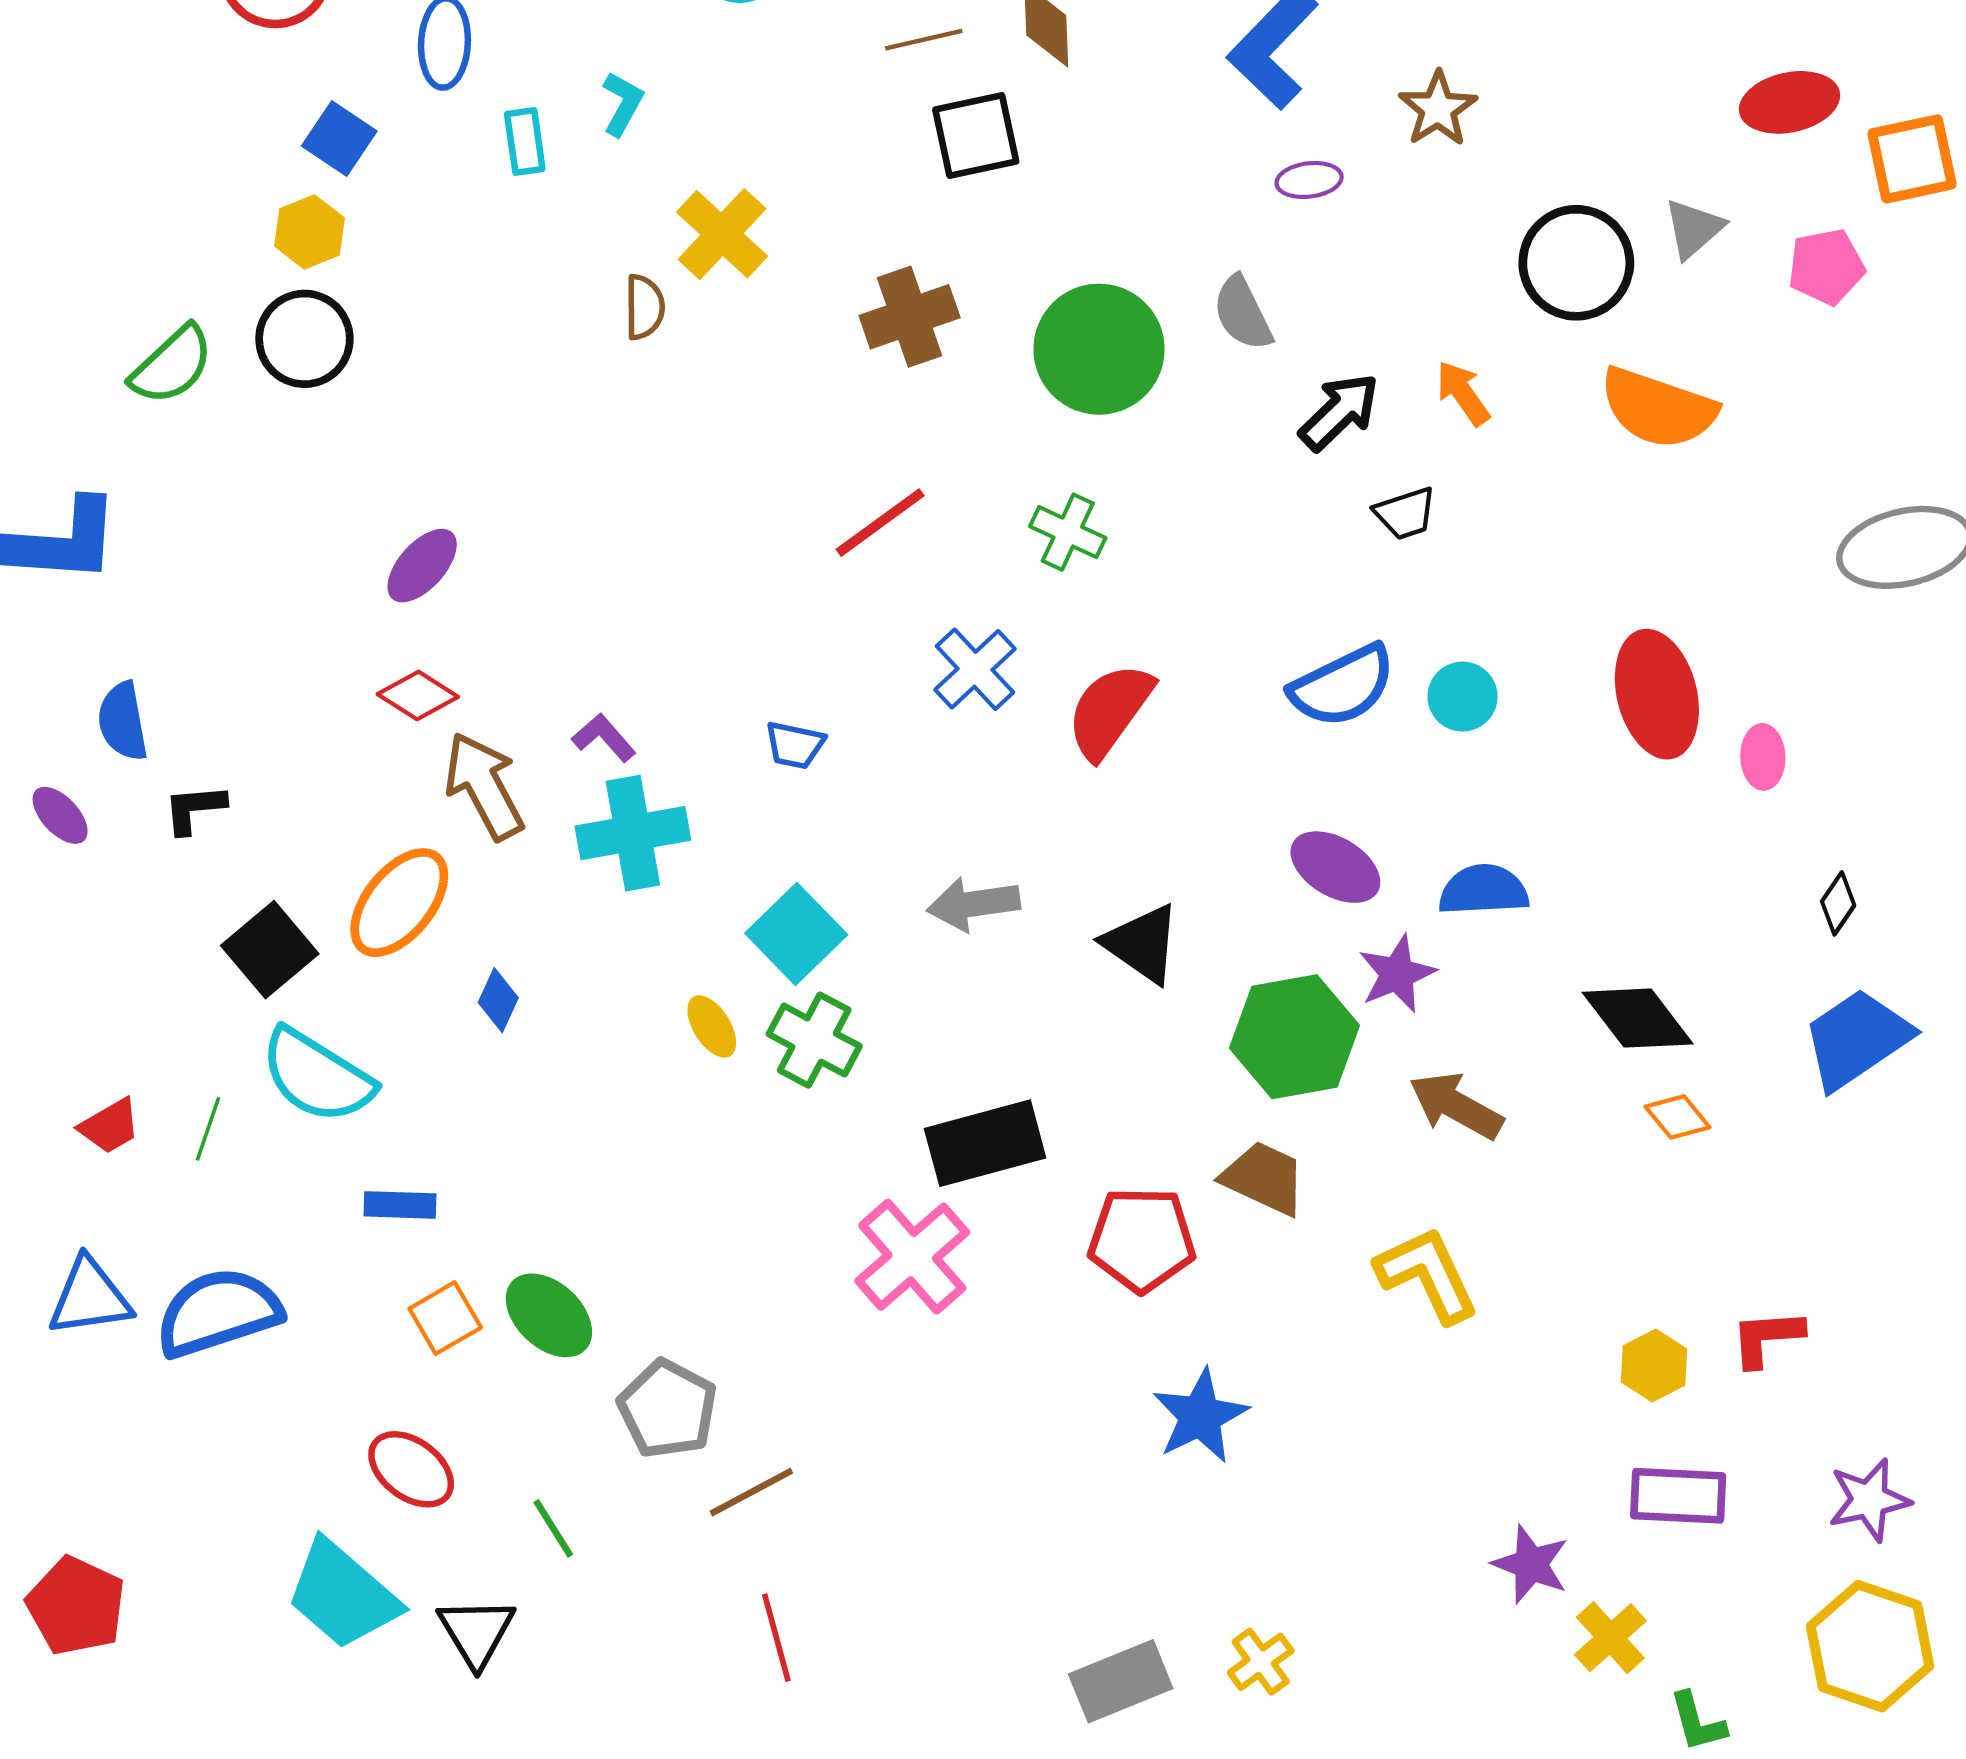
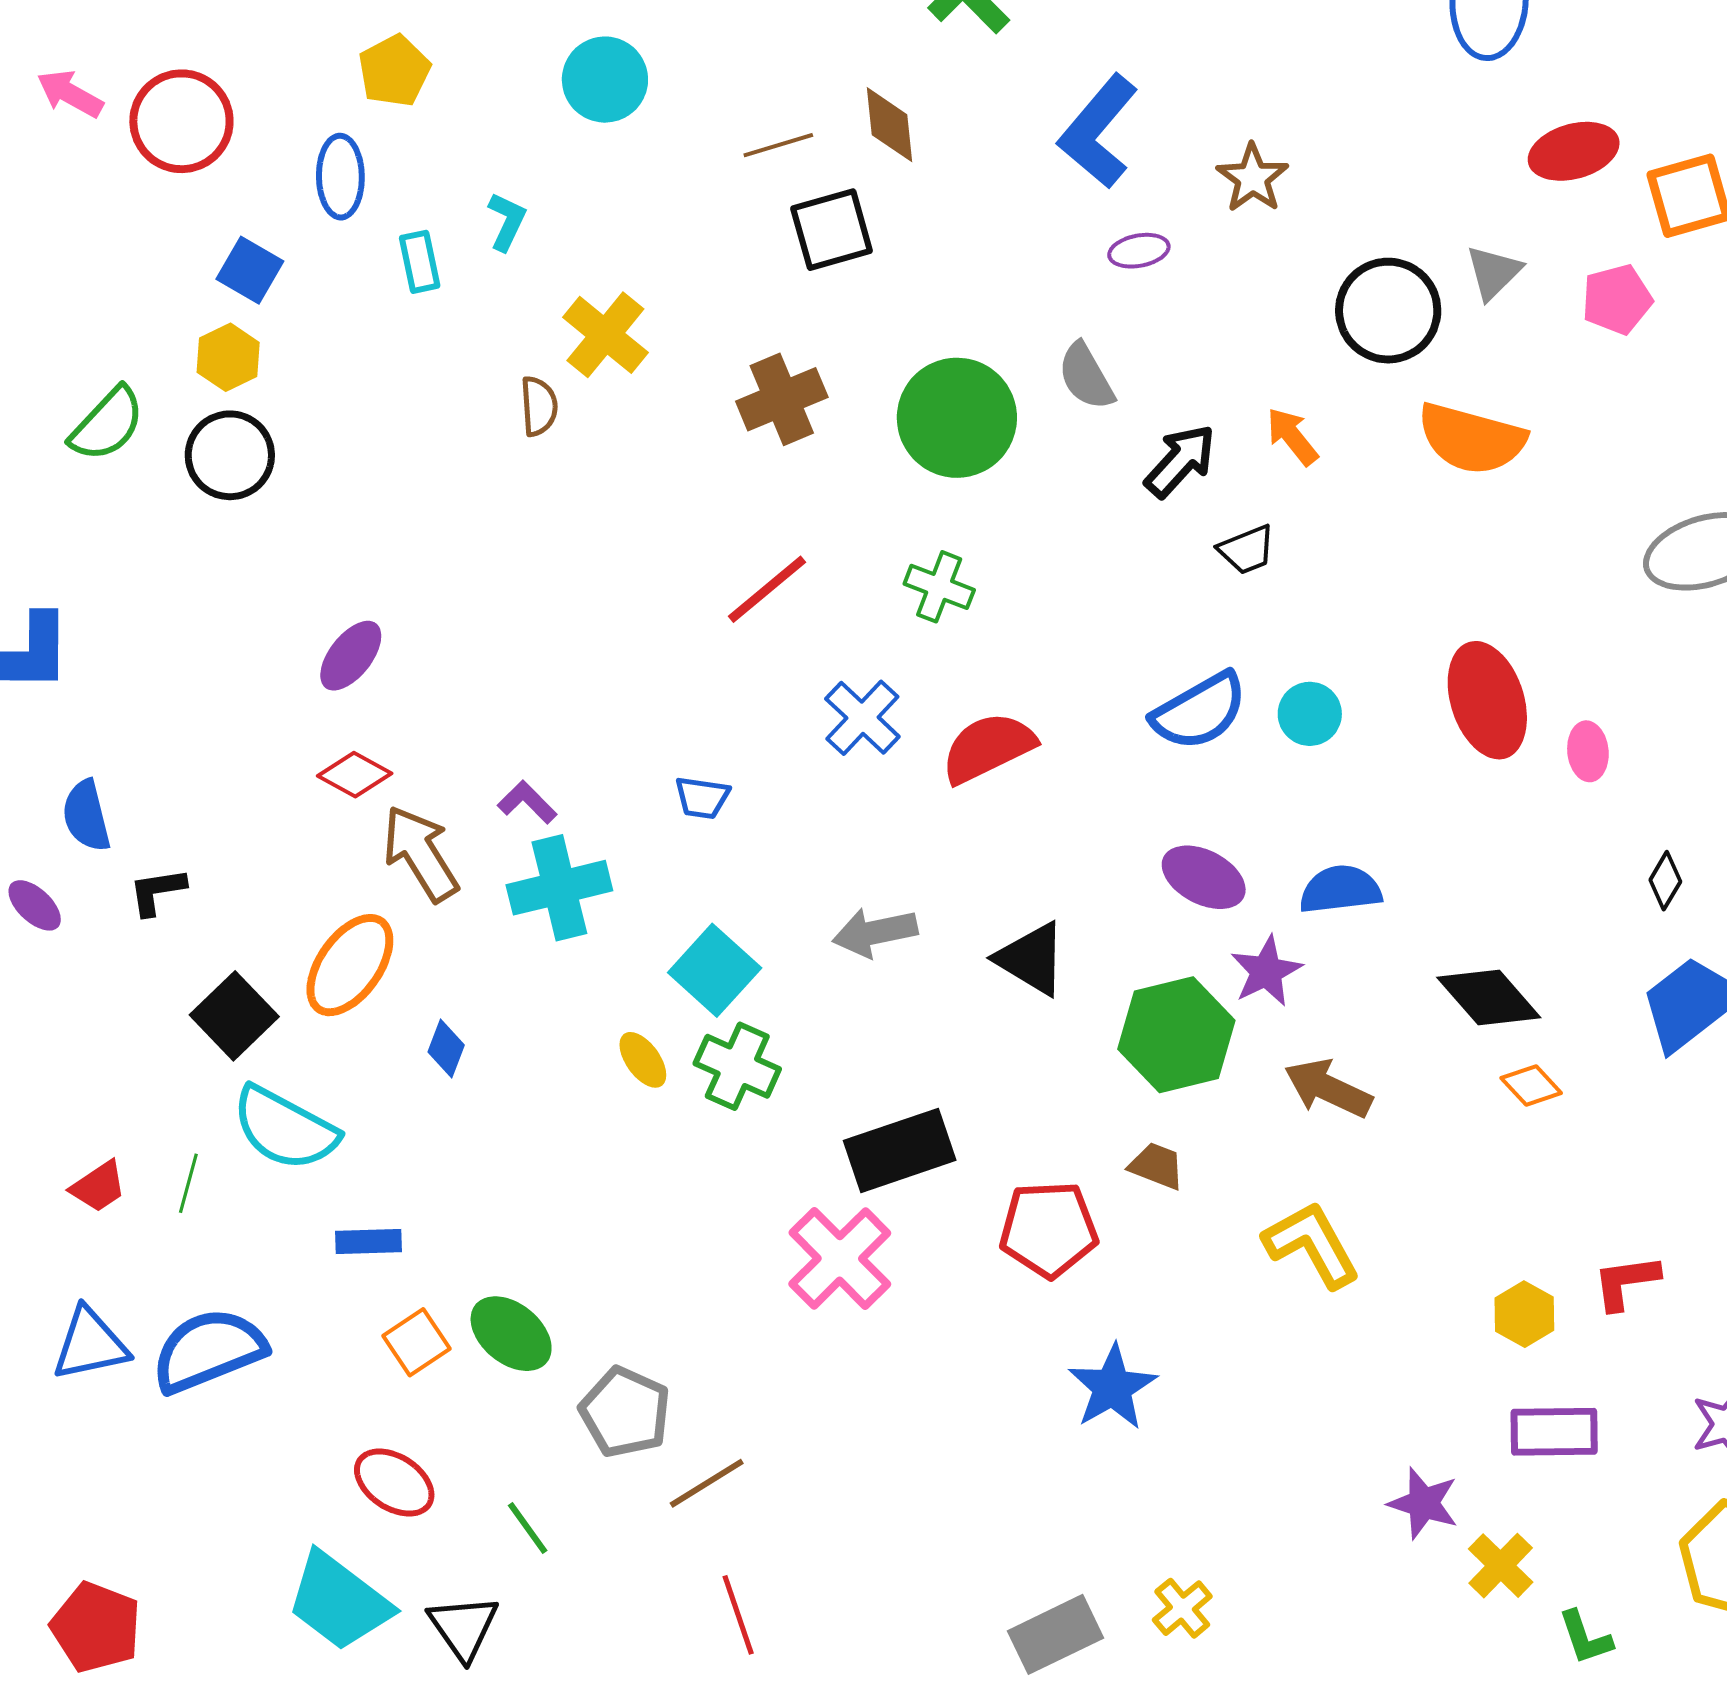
green semicircle: (172, 365) -> (107, 424), moved
red semicircle: (1110, 711) -> (988, 748), turned 32
brown trapezoid: (1264, 1178) -> (1157, 1166), size x0.7

